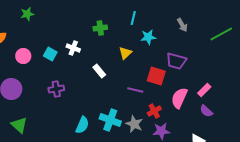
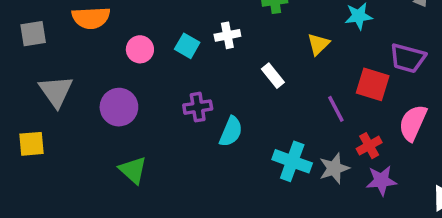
white cross: (73, 48) -> (227, 35), turned -32
purple line: (135, 90) -> (336, 109), turned 49
gray star: (134, 124) -> (334, 168), turned 30
cyan semicircle: (82, 125) -> (231, 132), moved

